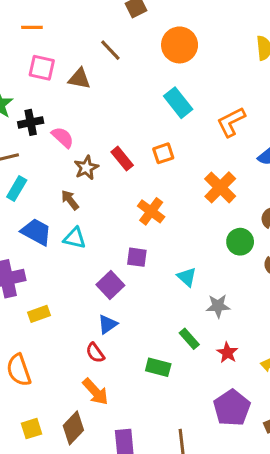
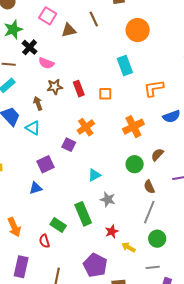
brown triangle: (79, 79) -> (69, 30), turned -42
black cross: (31, 122) -> (30, 47), turned 35
pink semicircle: (63, 137) -> (46, 63), turned 140
purple square: (137, 257) -> (69, 145), moved
cyan triangle: (187, 277) -> (94, 175), turned 32
green rectangle: (189, 339) -> (83, 214), size x1.6
red semicircle: (95, 353) -> (44, 241), moved
red star: (227, 353) -> (112, 231), moved
purple pentagon: (232, 408) -> (95, 265), turned -30

